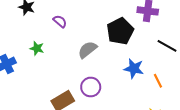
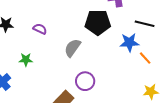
black pentagon: (120, 31) -> (98, 22), turned -30
blue star: (134, 69) -> (129, 42), moved

